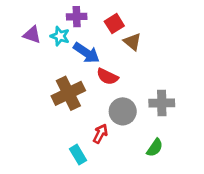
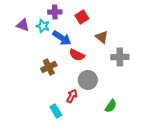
brown triangle: (132, 42) -> (102, 37), moved
brown cross: (68, 93) -> (49, 67), size x0.7
gray cross: (162, 103) -> (120, 57), moved

